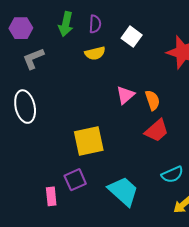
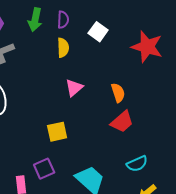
yellow semicircle: (95, 53) -> (63, 48), turned -78
pink triangle: (125, 95) -> (74, 88), moved
yellow square: (89, 141) -> (57, 132), size x0.7

